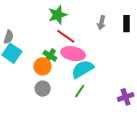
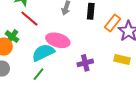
pink ellipse: (73, 54) -> (58, 40), moved
purple cross: (126, 97) -> (85, 63), moved

